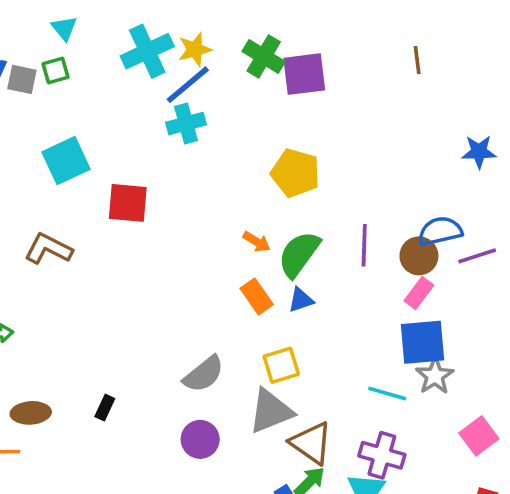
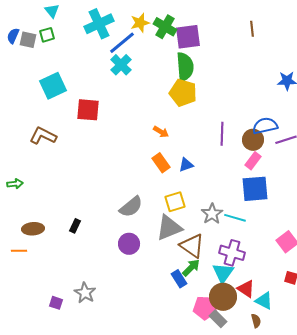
yellow star: (195, 49) -> (140, 23), moved
cyan cross: (186, 124) -> (121, 65), turned -30
green semicircle: (299, 254) -> (185, 67), moved, turned 140
gray star: (435, 376) -> (212, 214), moved

